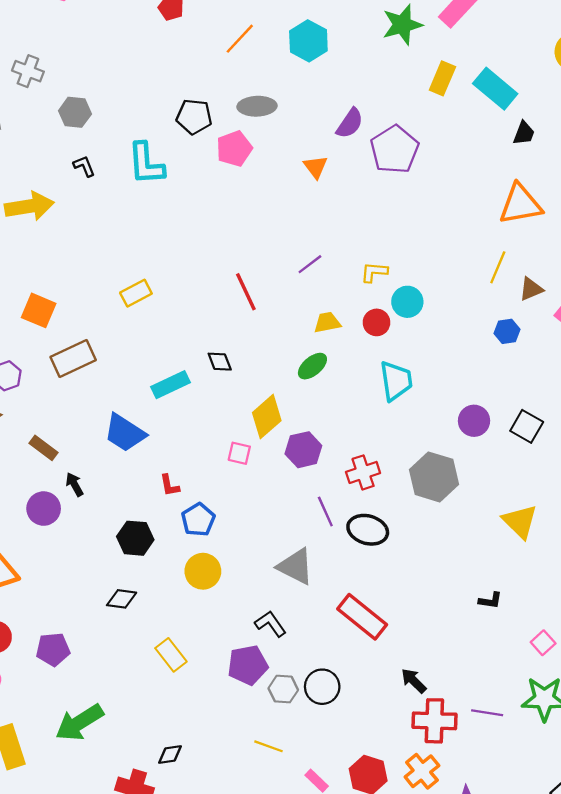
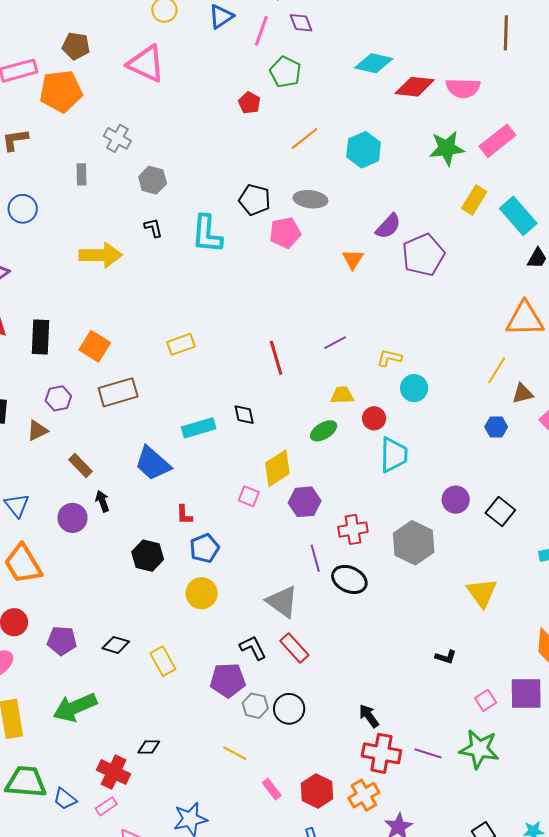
red circle: (376, 322) -> (374, 418), moved
black diamond: (122, 599) -> (116, 645), moved
red rectangle: (362, 617) -> (294, 648), moved, size x0.7

